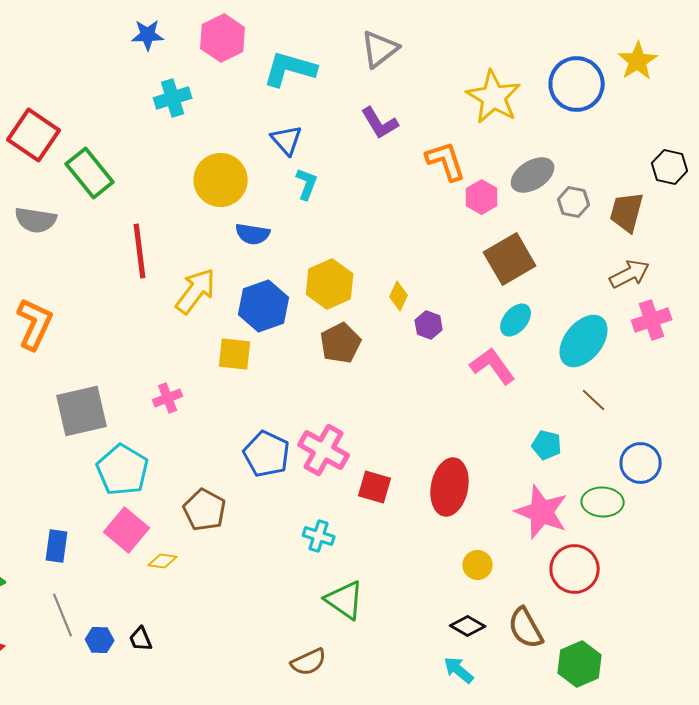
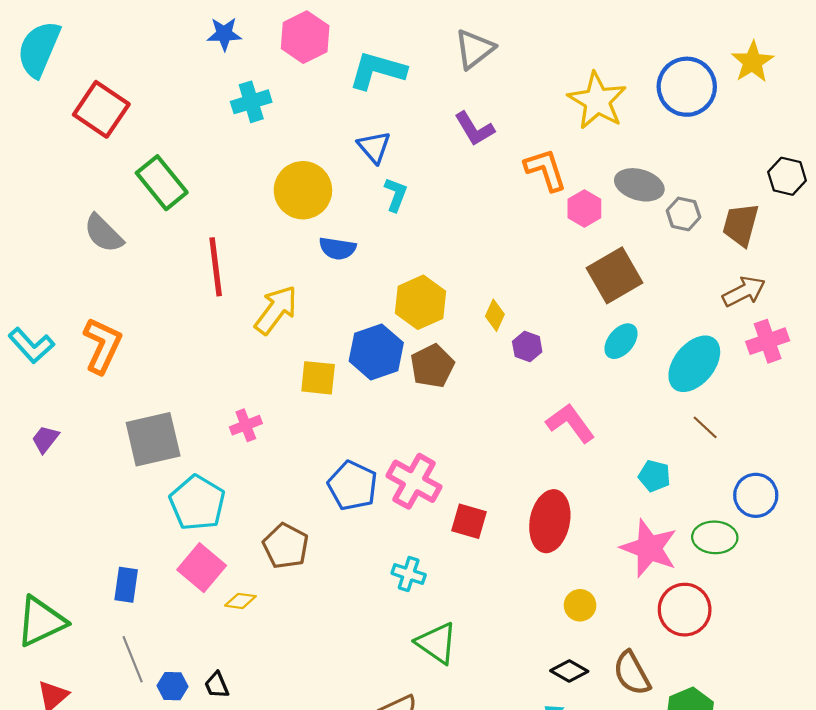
red square: (34, 135) -> (101, 109), moved
gray ellipse: (533, 175) -> (639, 185), turned 48
gray semicircle: (36, 220) -> (104, 233), turned 36
blue hexagon: (264, 306) -> (376, 352), moved
pink L-shape: (493, 366) -> (570, 423), moved

